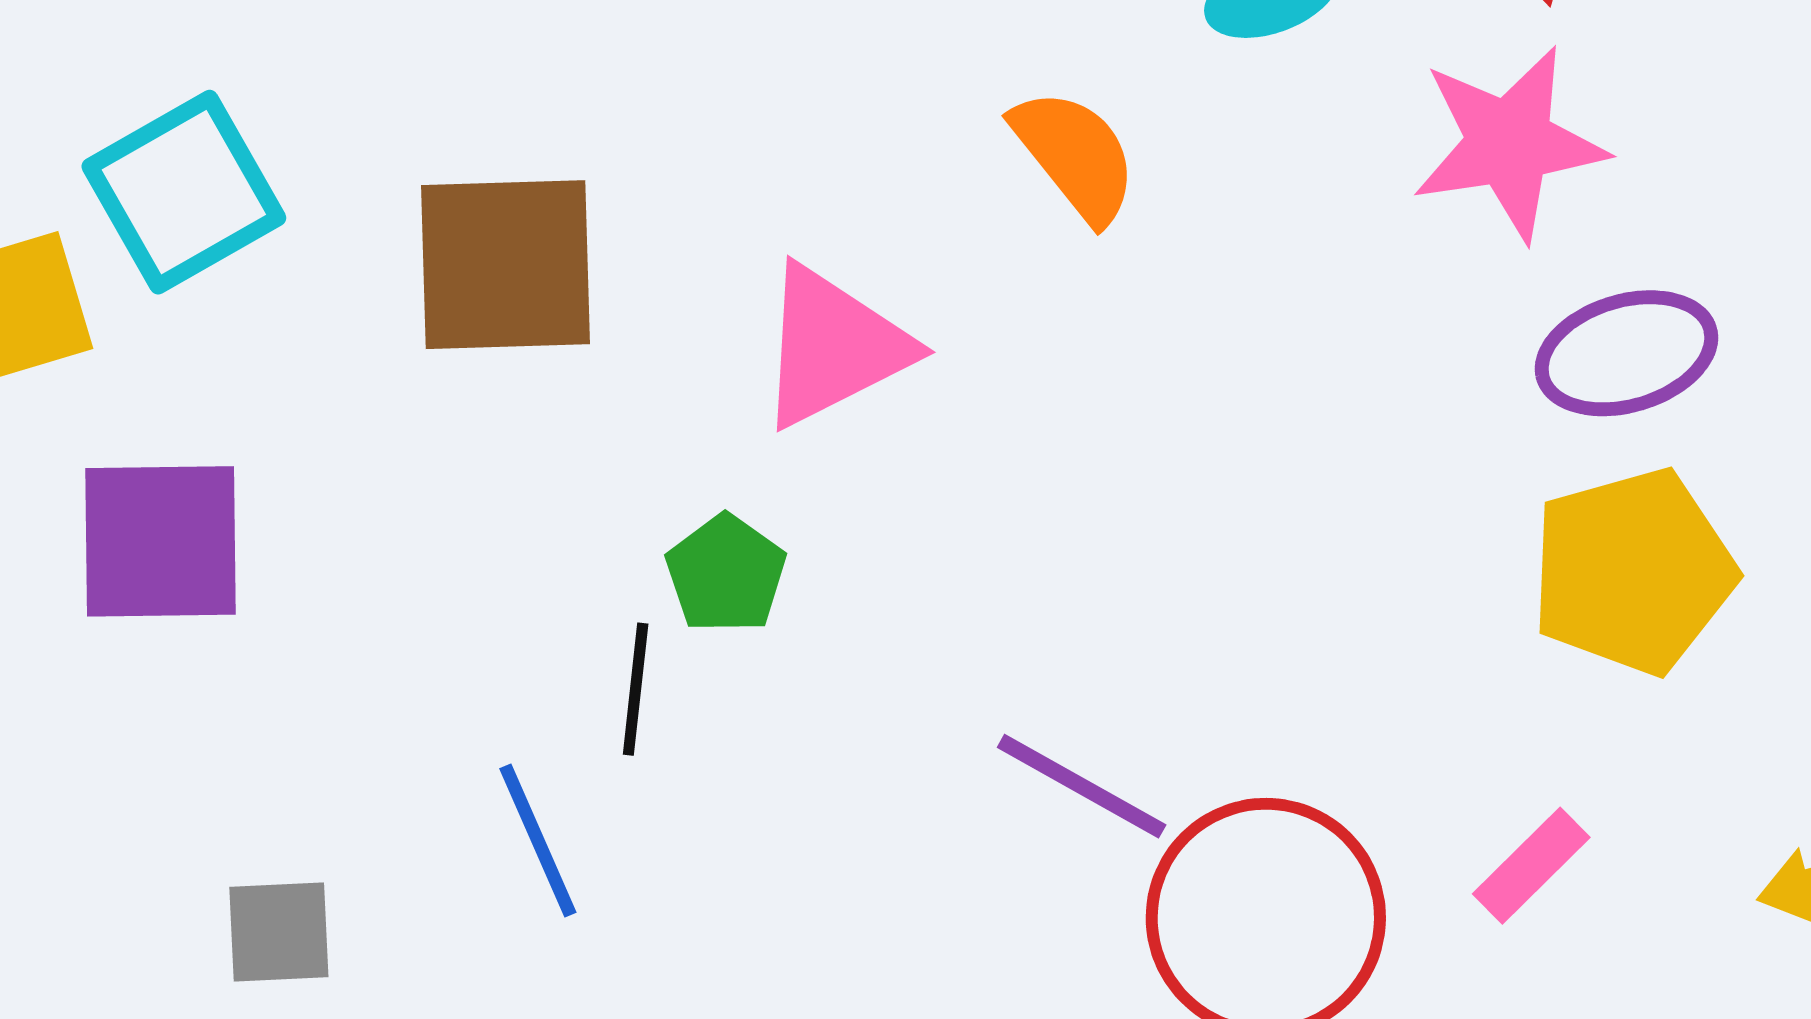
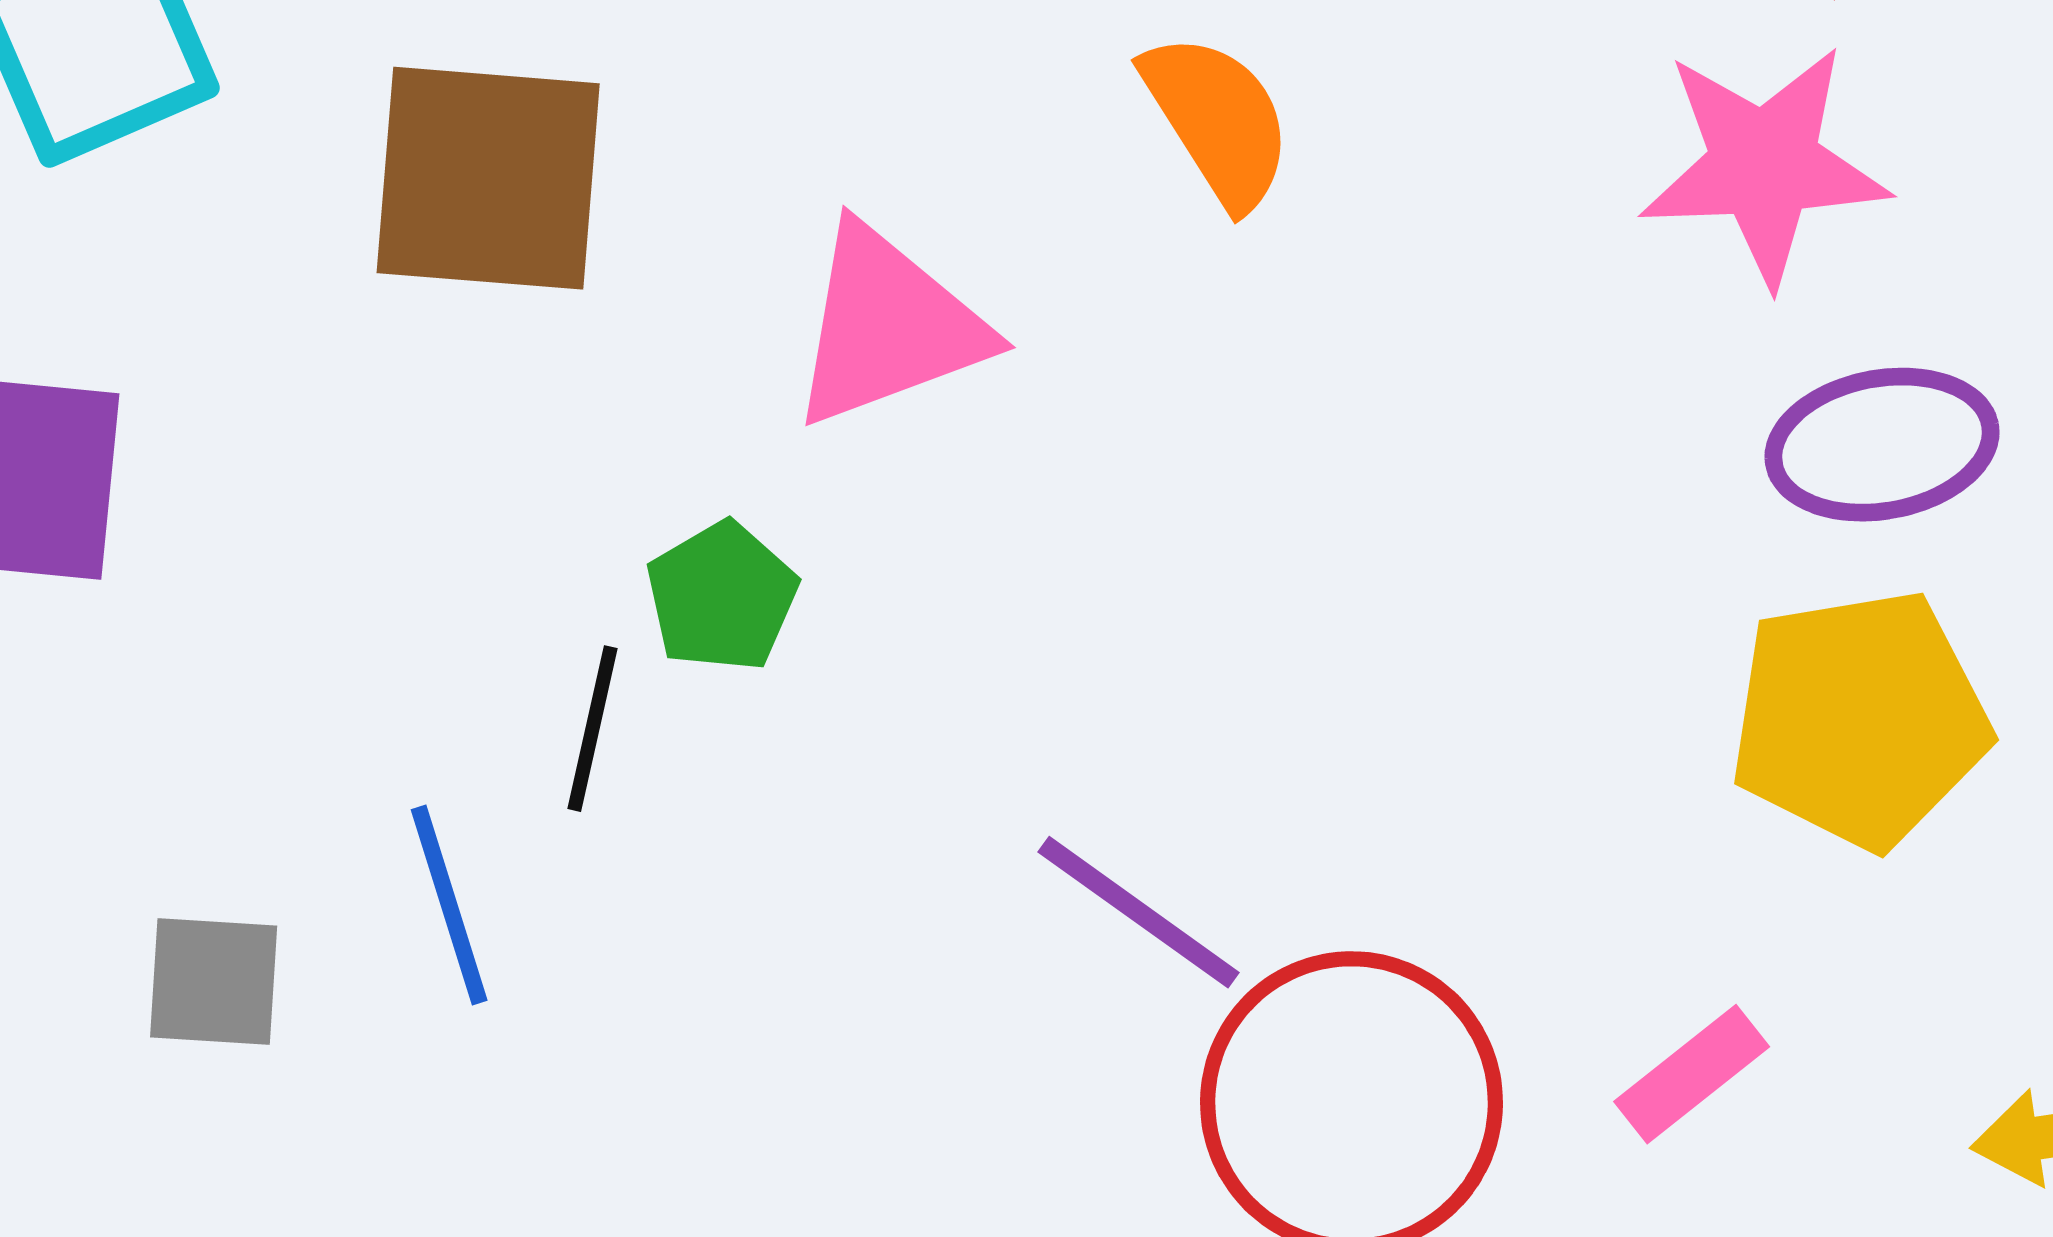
gray square: (279, 932) -> (214, 981), moved

